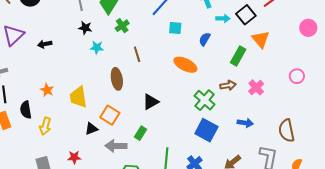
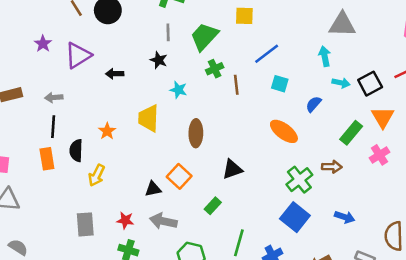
black star: (85, 28) -> (159, 60), moved
brown line: (137, 54) -> (236, 85), moved
pink cross: (256, 87) -> (380, 155), moved
yellow trapezoid: (78, 97) -> (149, 118), moved
gray arrow: (116, 146) -> (163, 221), moved

